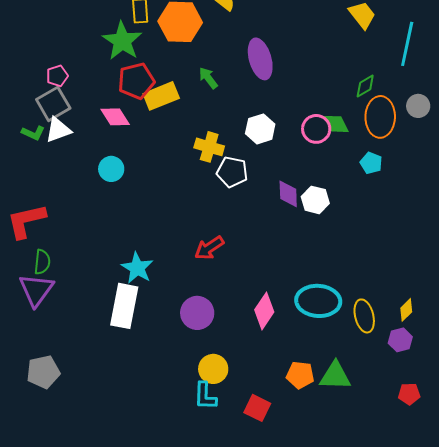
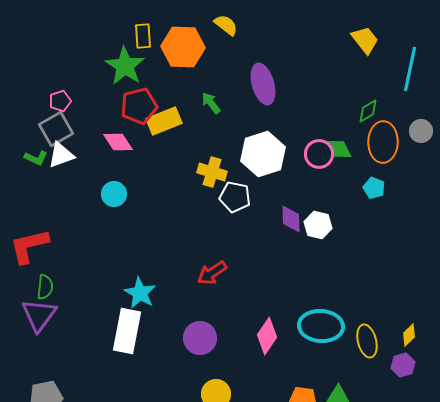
white hexagon: (260, 129) -> (263, 154), size x1.5

